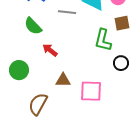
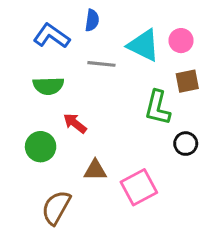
green semicircle: (33, 26) -> (48, 86), turned -48
green circle: (19, 70) -> (41, 147), moved
pink square: (91, 91) -> (139, 187), turned -30

